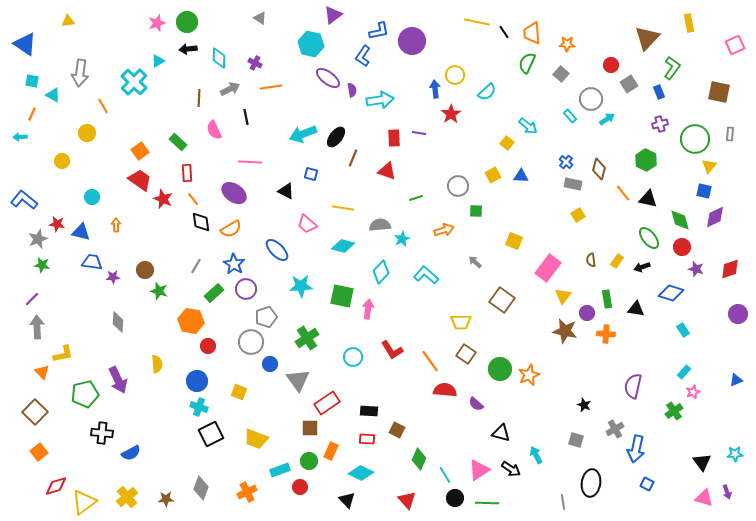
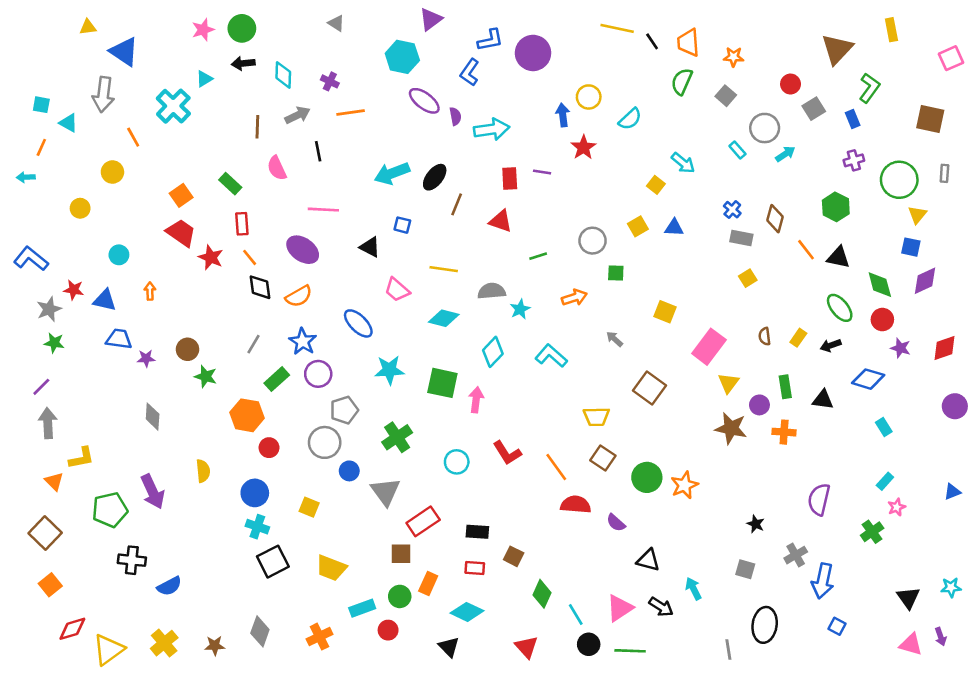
blue triangle: (25, 44) -> (124, 52), moved

